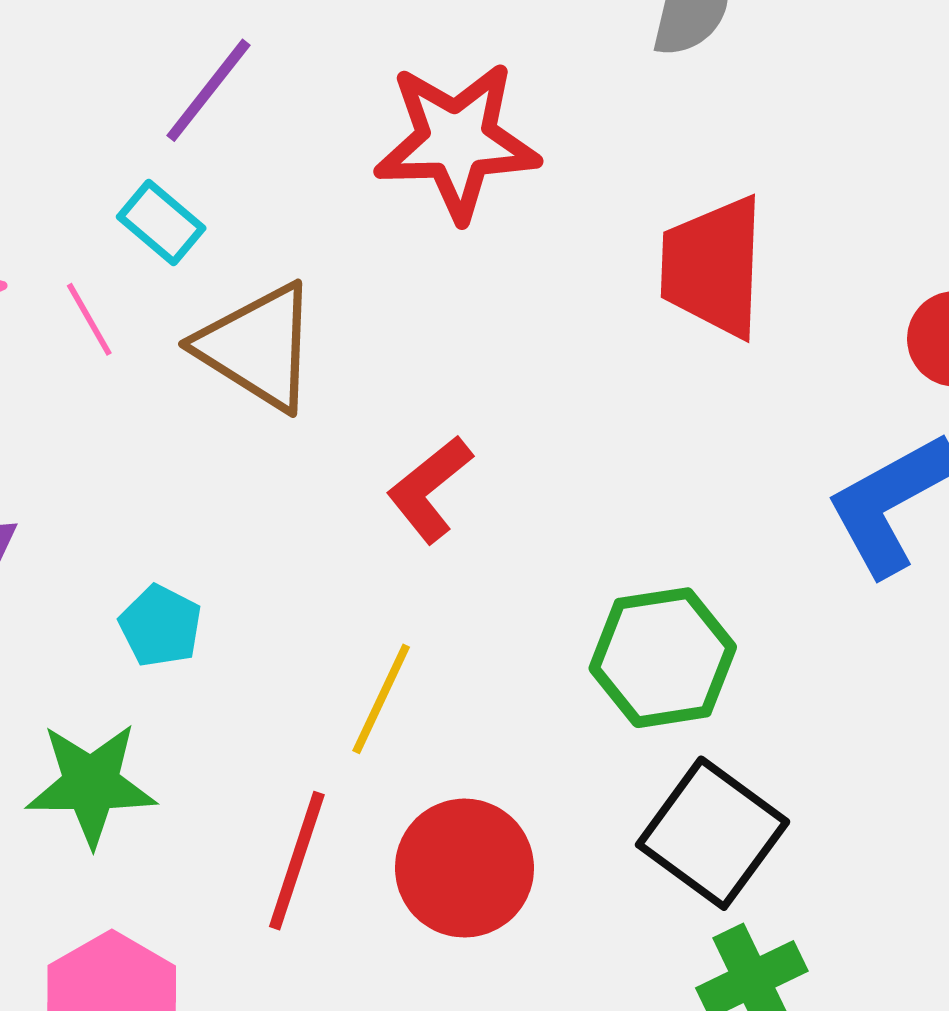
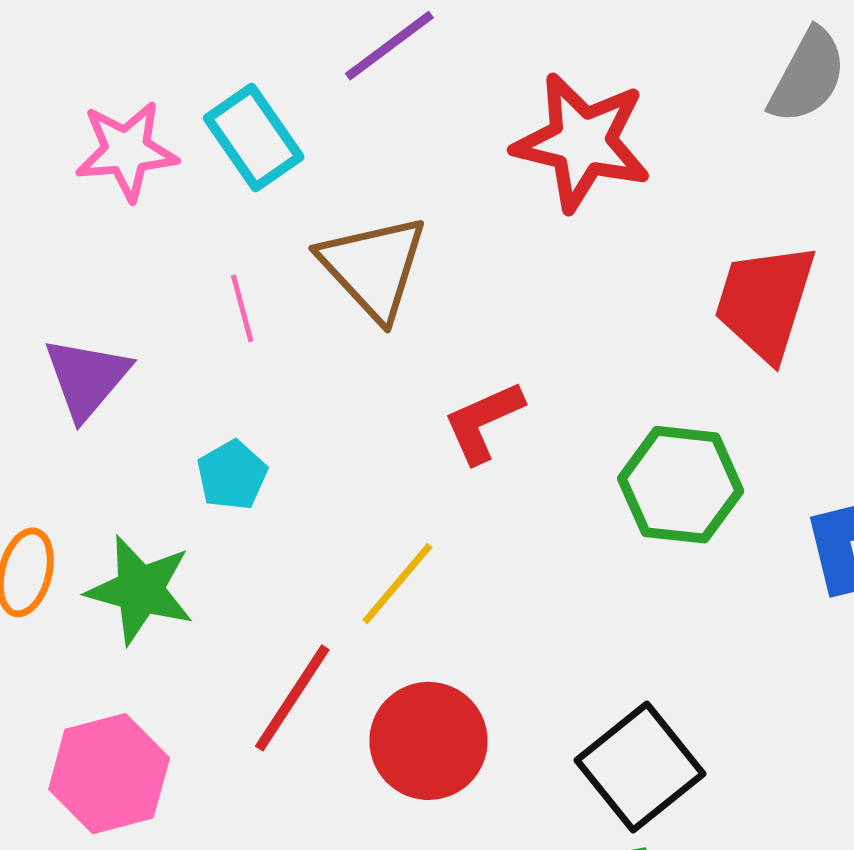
cyan rectangle: (161, 223) -> (254, 138), moved, size x1.4
pink line: (89, 319) -> (242, 308), moved
green hexagon: (663, 658) -> (681, 485), moved

